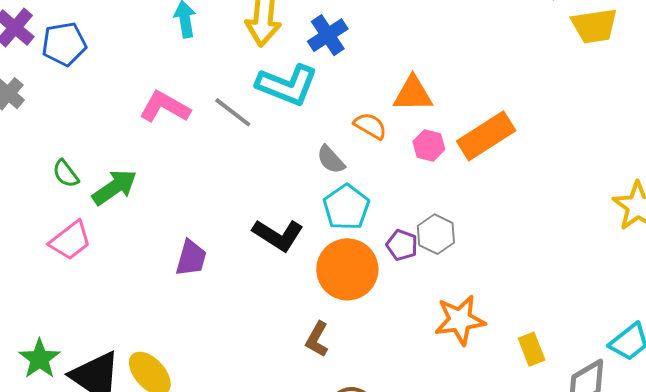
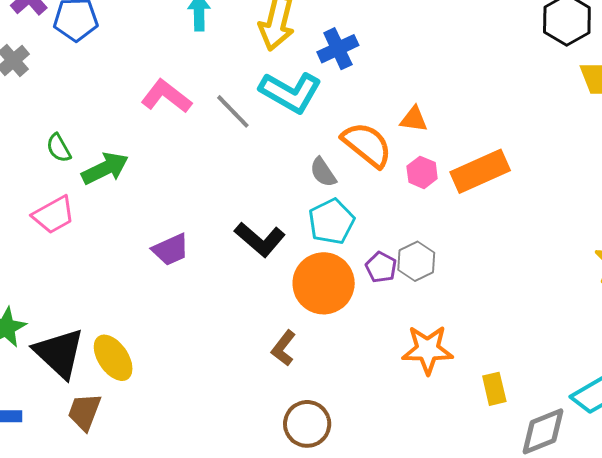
orange triangle: (413, 94) -> (414, 119), size x0.7
orange semicircle: (370, 126) -> (367, 145), size x1.6
purple trapezoid: (191, 258) -> (171, 250), turned 42

